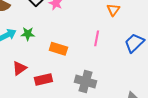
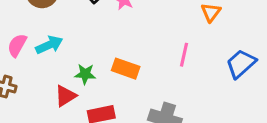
green star: (28, 34) -> (85, 74), moved

